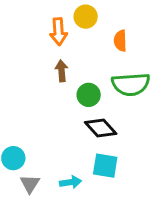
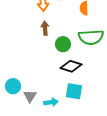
black diamond: (101, 128) -> (71, 66), turned -30
gray triangle: (30, 184) -> (30, 96), moved

